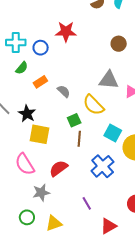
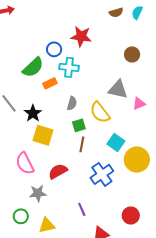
cyan cross: (16, 42) -> (69, 67), moved
green semicircle: (22, 68) -> (33, 67), size x1.6
gray semicircle: (64, 91) -> (72, 103), moved, turned 56

